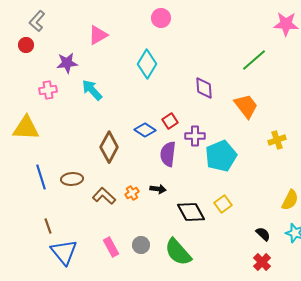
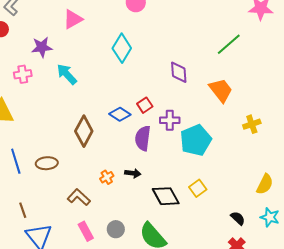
brown L-shape: (104, 196) -> (79, 197), moved

